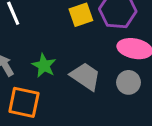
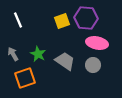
orange square: (24, 102) -> (25, 78), turned -30

